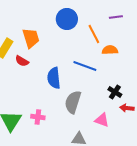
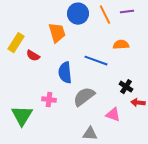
orange line: (94, 34) -> (105, 15), moved
orange trapezoid: (31, 38) -> (57, 33), moved
gray semicircle: (73, 102) -> (84, 97), turned 35
pink cross: (38, 117) -> (49, 100), moved

